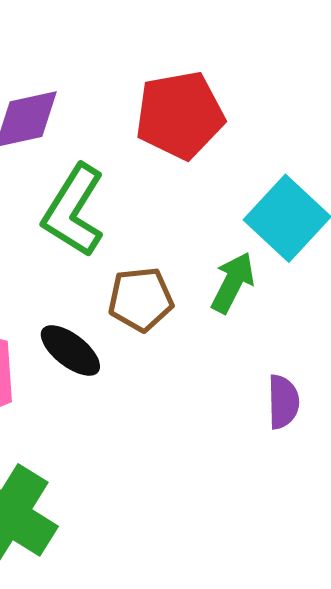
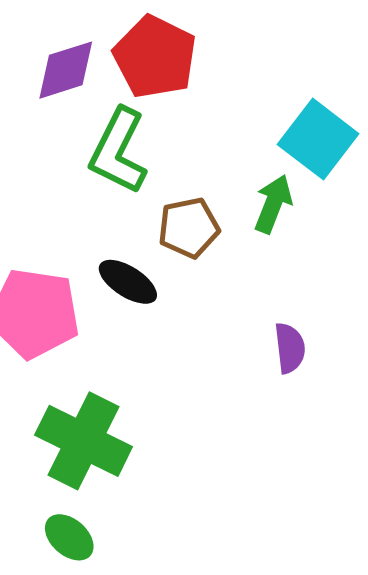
red pentagon: (180, 115) -> (155, 57), moved, turned -30
purple semicircle: (283, 402) -> (290, 348), moved

